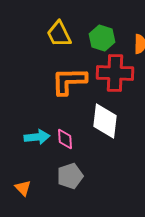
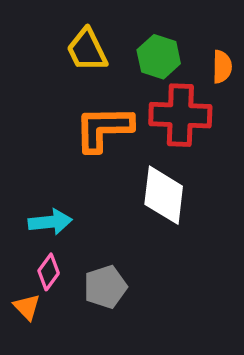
pink diamond: (65, 139) -> (49, 272), moved, turned 40

